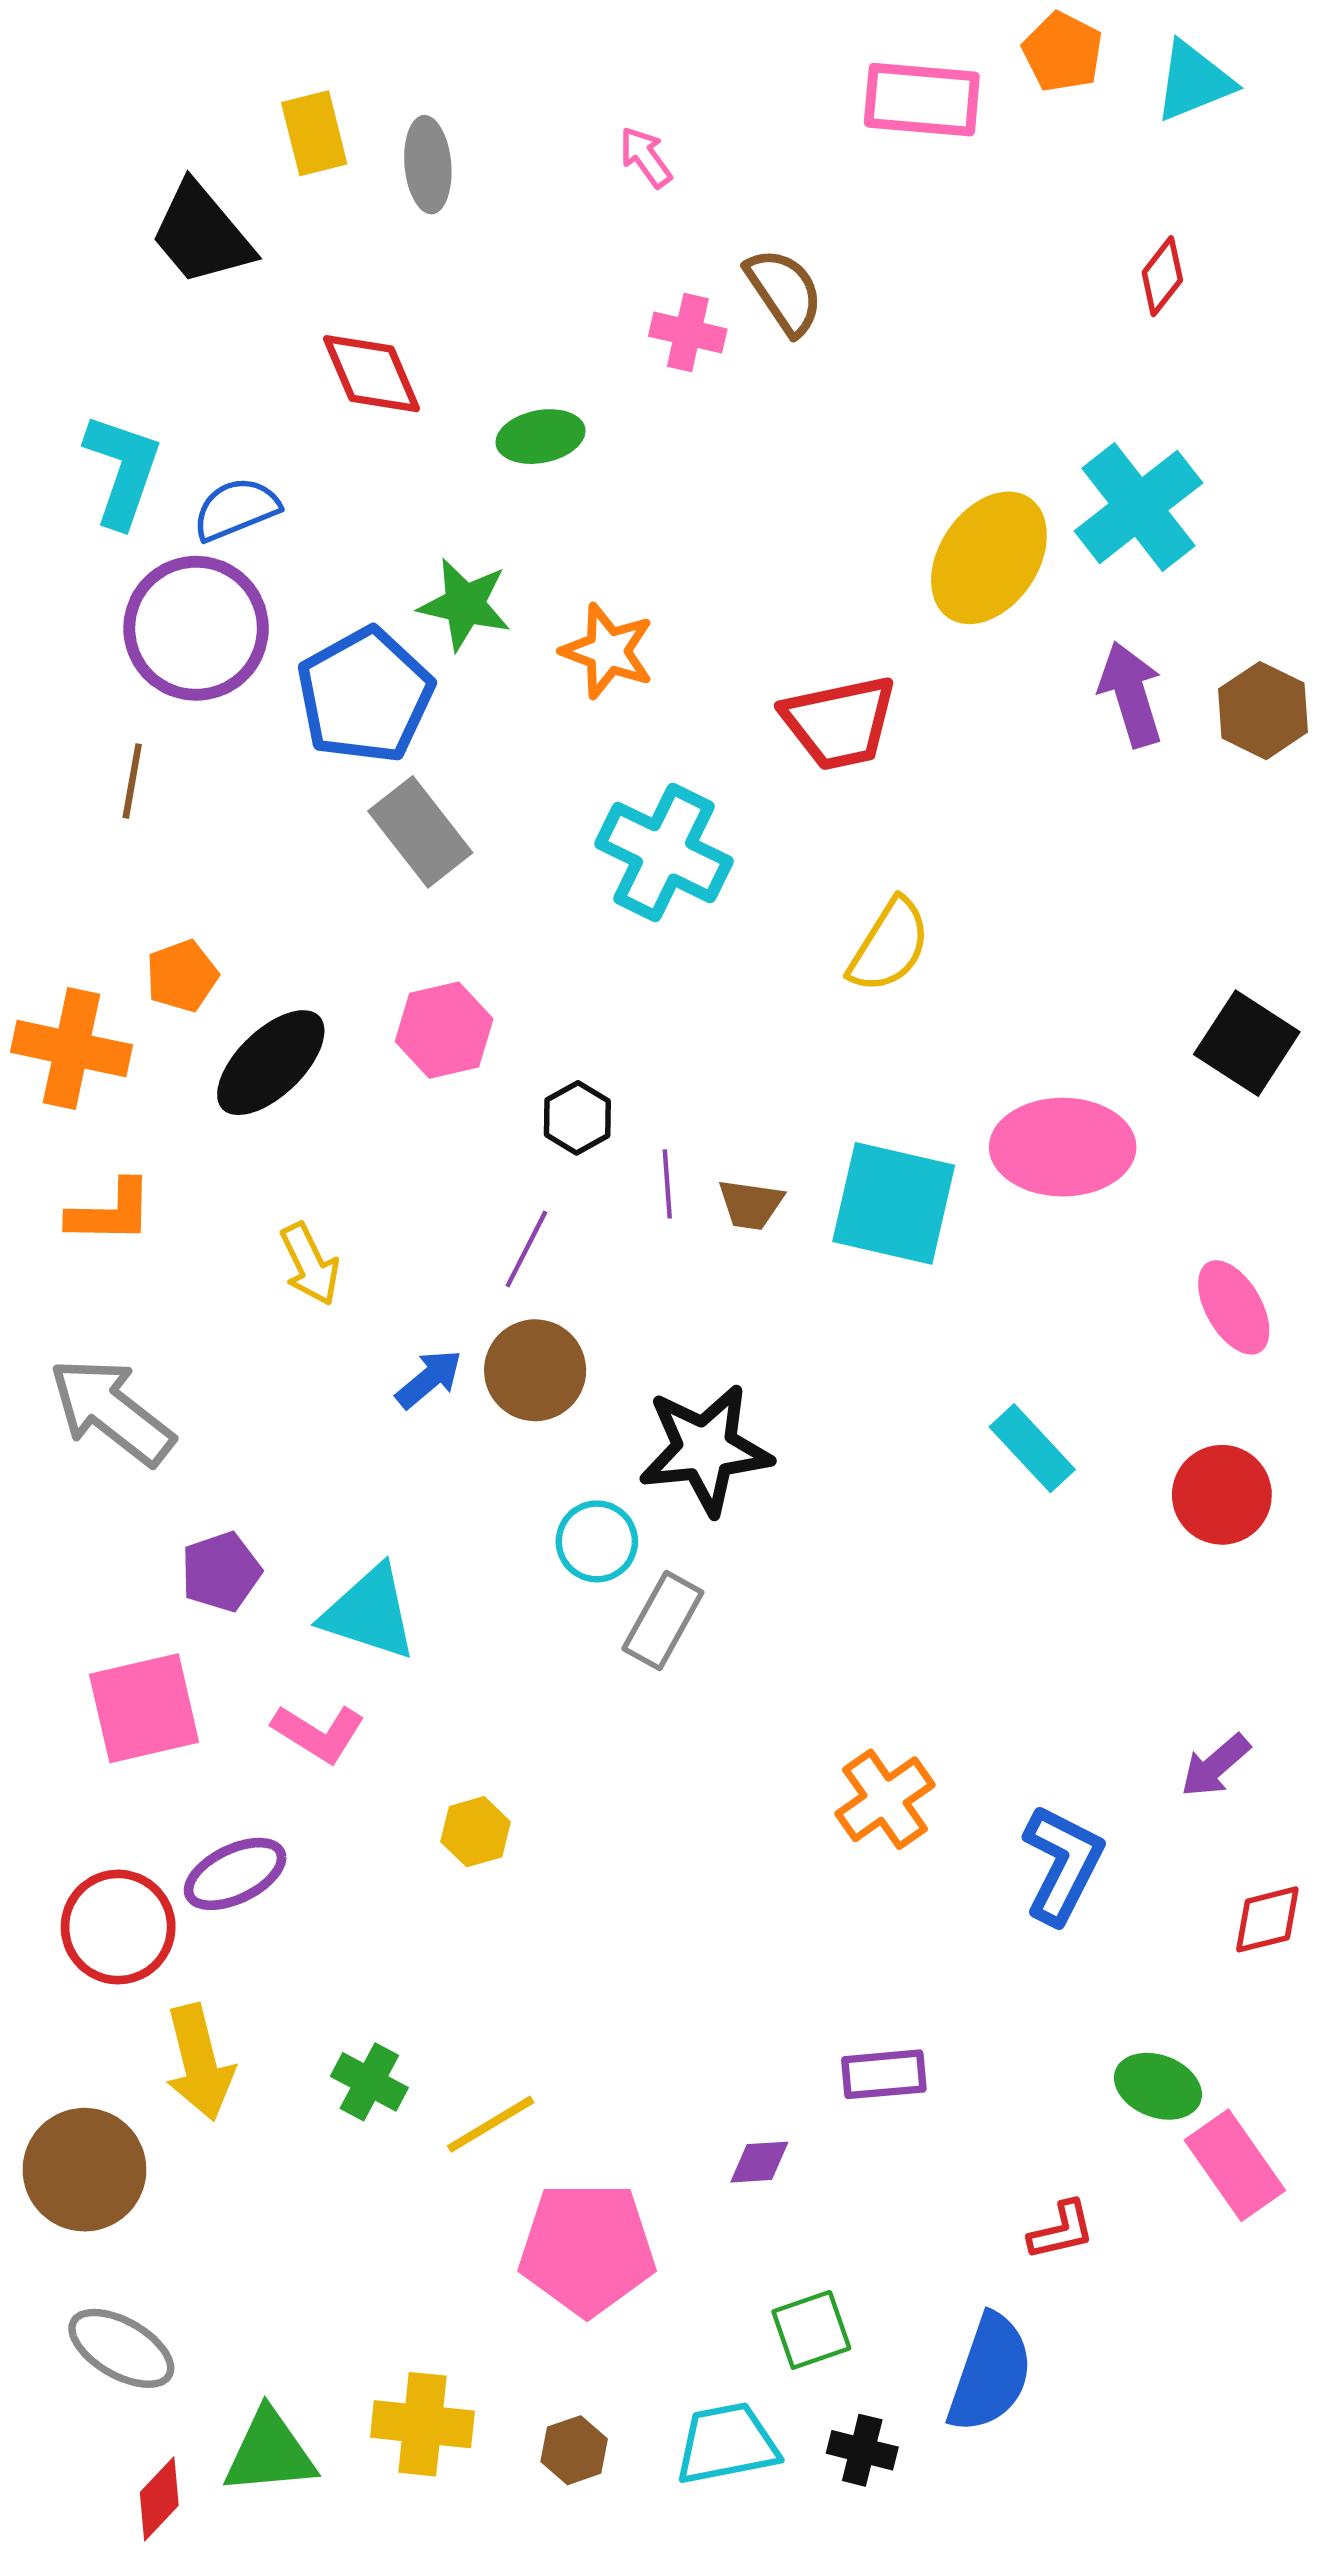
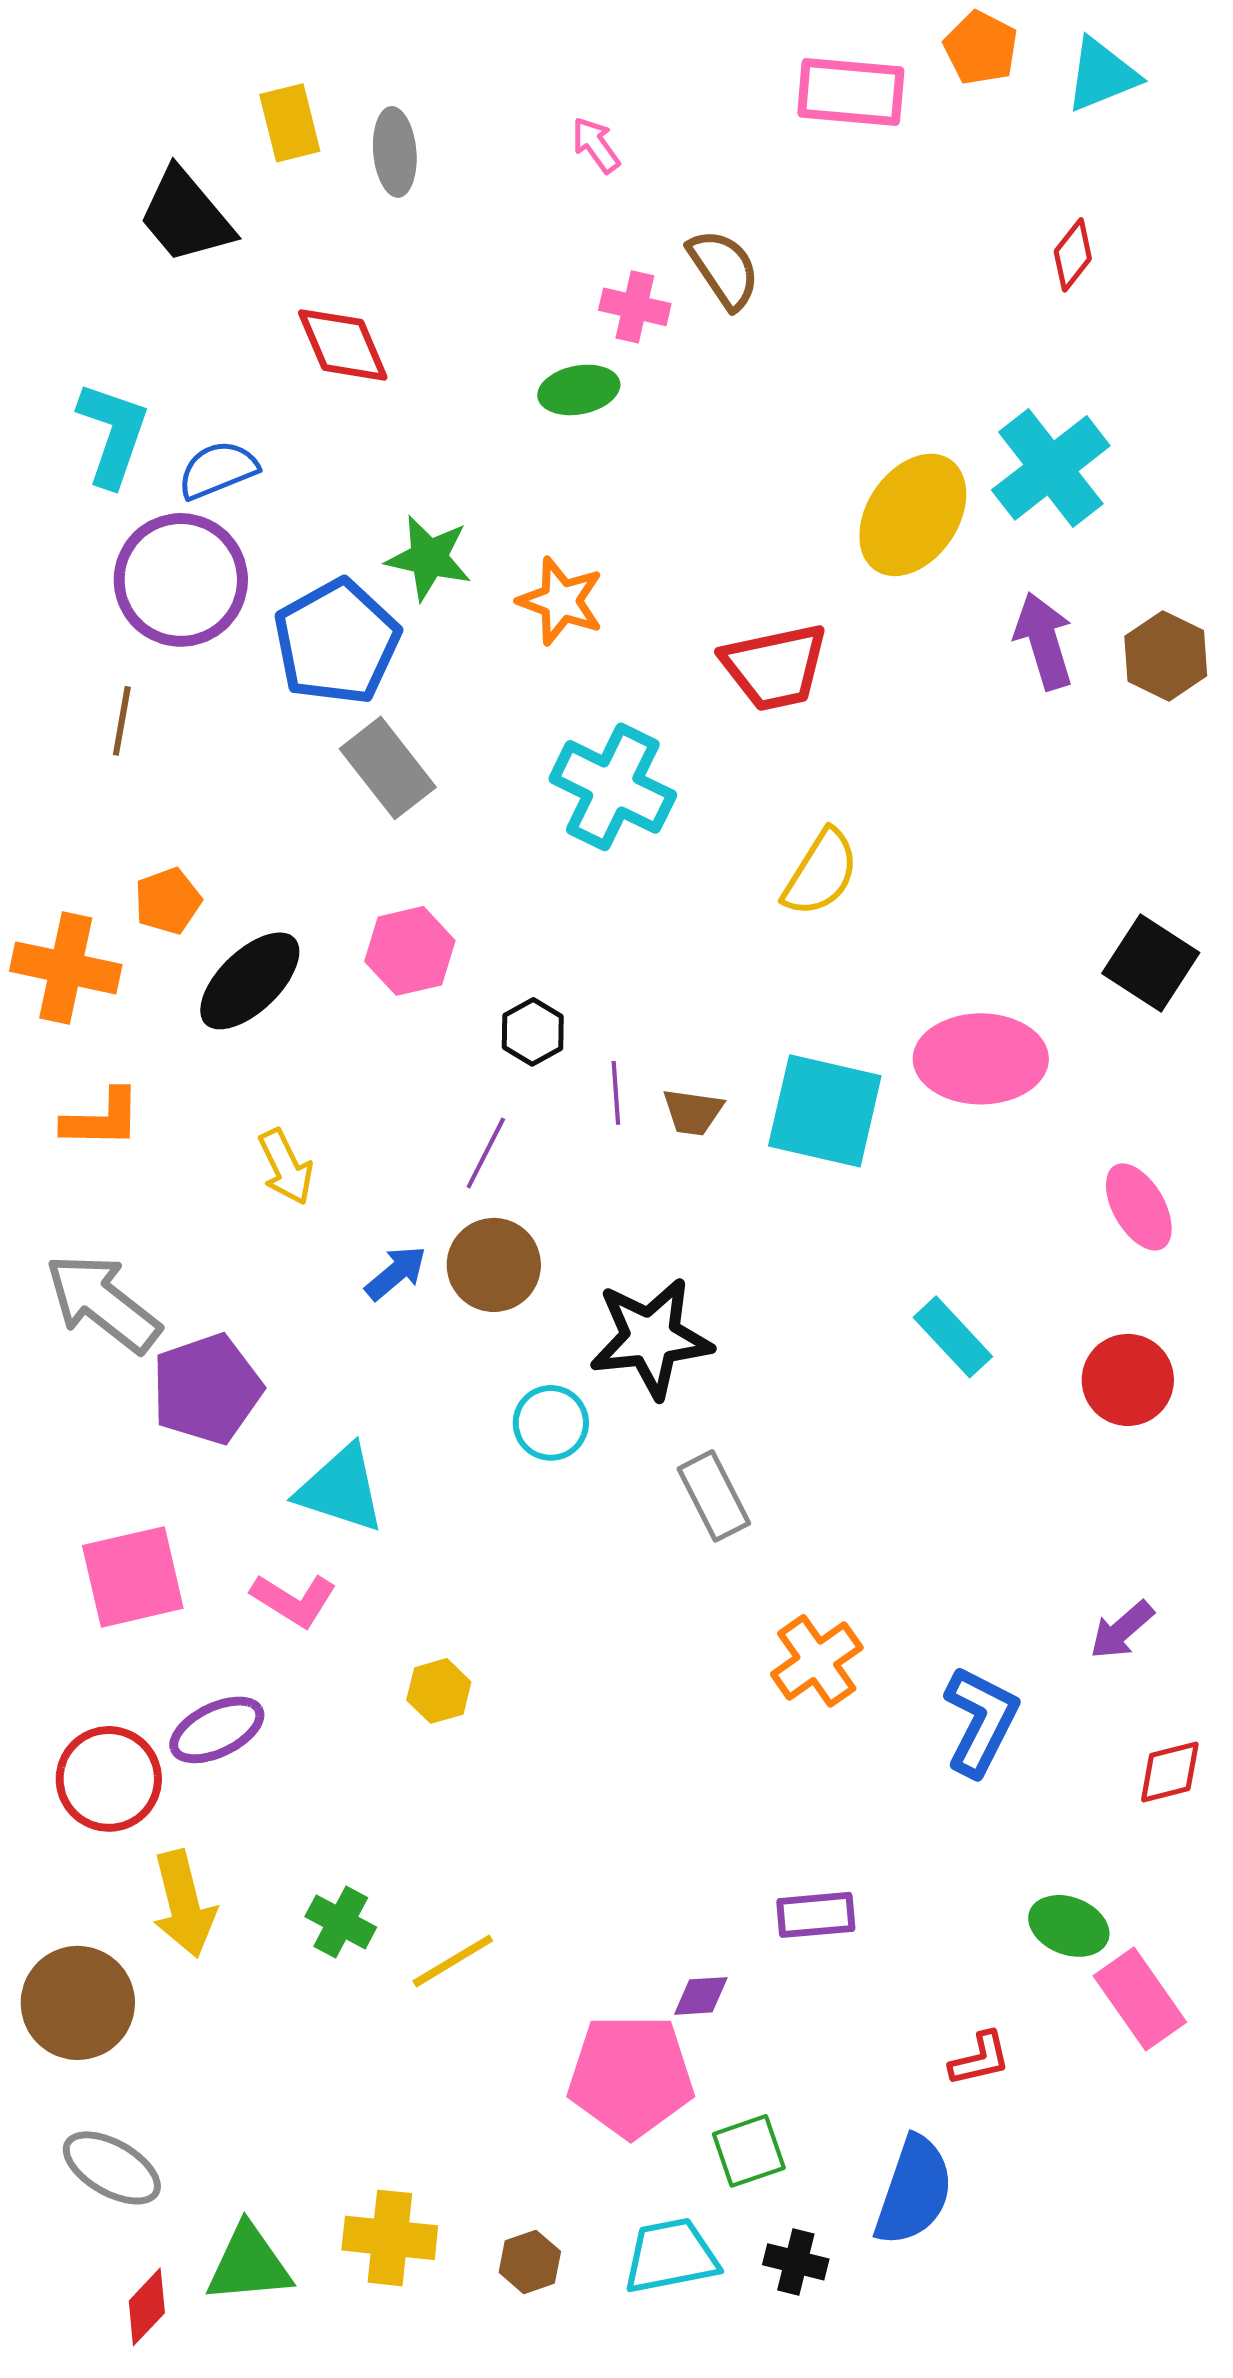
green ellipse: (541, 437) -> (579, 390), moved
purple pentagon: (221, 1572) -> (207, 1389), moved, size x1.5
gray rectangle: (663, 1620) -> (714, 1496), moved, turned -56
pink pentagon: (587, 2249) -> (631, 2076), moved

